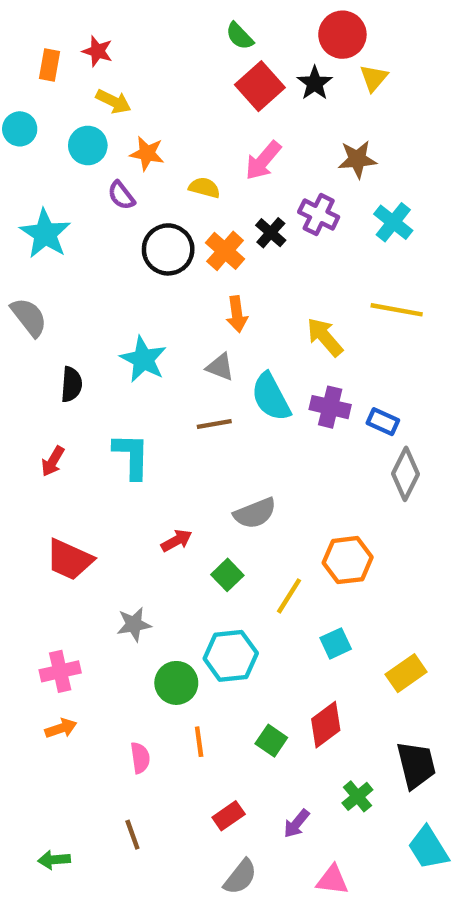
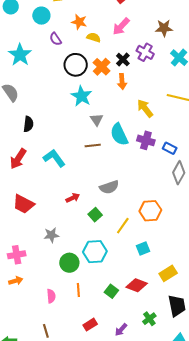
orange star: (147, 153) -> (79, 22), moved
orange arrow: (237, 314) -> (122, 82), moved
cyan star: (143, 359) -> (81, 96), moved
gray triangle: (220, 367) -> (97, 120), turned 32
cyan L-shape: (132, 456) -> (54, 158), turned -40
red arrow: (53, 461) -> (18, 159), size x1.5
yellow rectangle: (406, 673) -> (168, 273), moved
red diamond: (326, 725) -> (137, 285), turned 55

